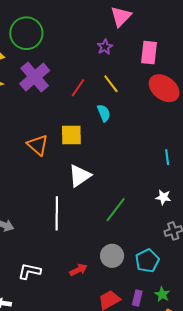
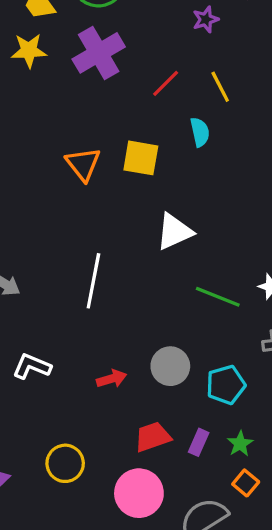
purple star: (105, 47) -> (206, 19), moved
white triangle: (80, 176) -> (174, 232), moved
green line: (116, 210) -> (218, 297), moved, turned 64

